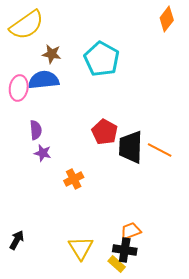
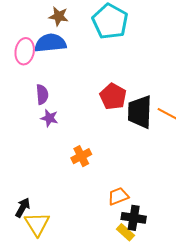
orange cross: (74, 179) -> (81, 156), moved
orange trapezoid: (131, 231) -> (118, 196), moved
yellow triangle: (81, 248) -> (37, 224), moved

